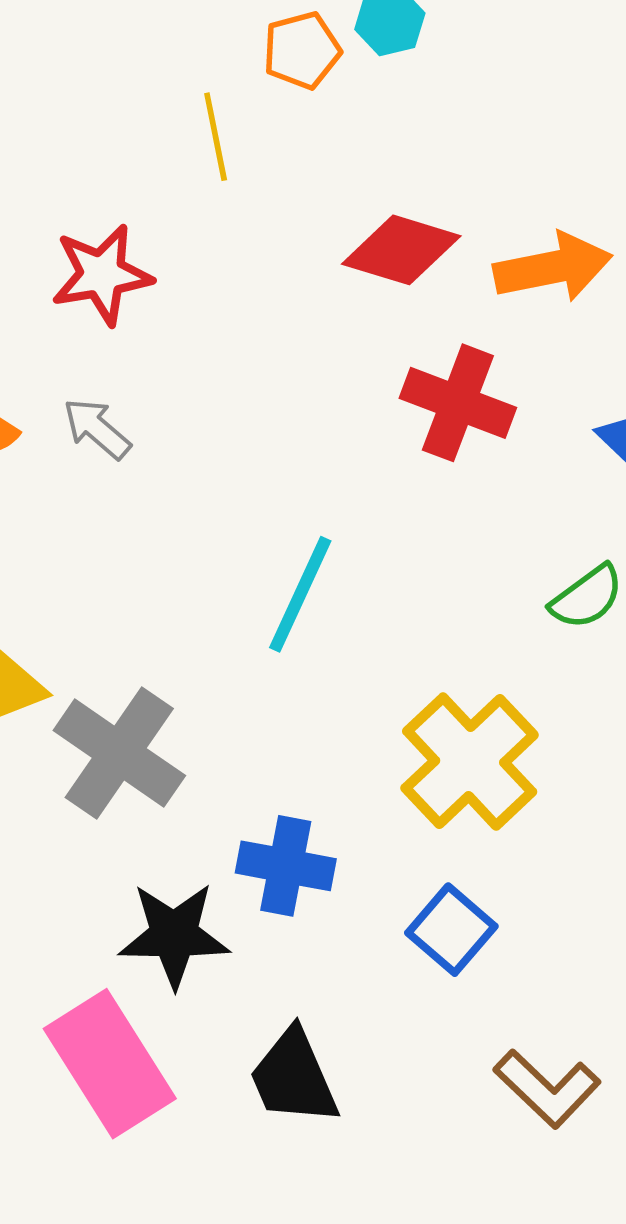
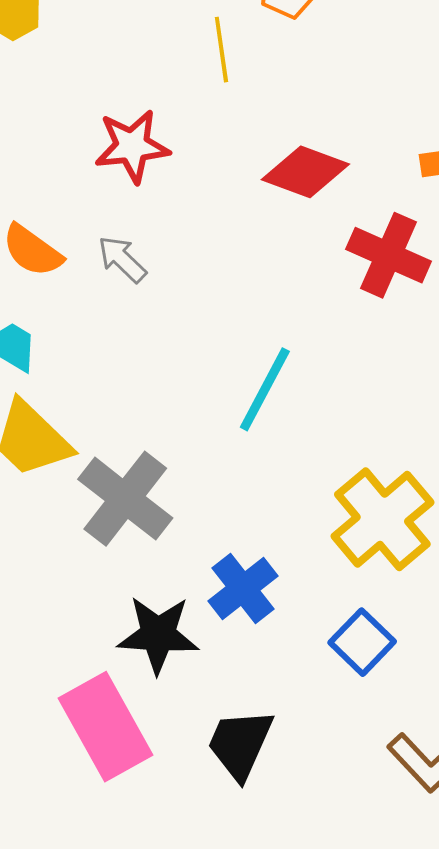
red diamond: (401, 250) -> (305, 172), moved
blue cross: (286, 866) -> (243, 588), turned 38
black trapezoid: (294, 1077) -> (240, 744), turned 44

